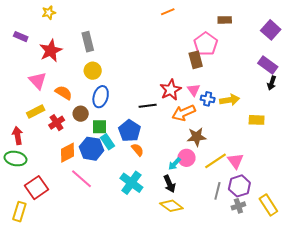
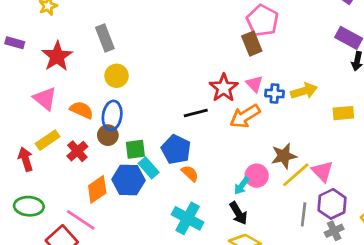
blue ellipse: (101, 97) -> (112, 116), moved
red arrow: (18, 136) -> (26, 159), moved
brown star: (197, 137) -> (284, 156), moved
pink line: (81, 179) -> (81, 220), moved

